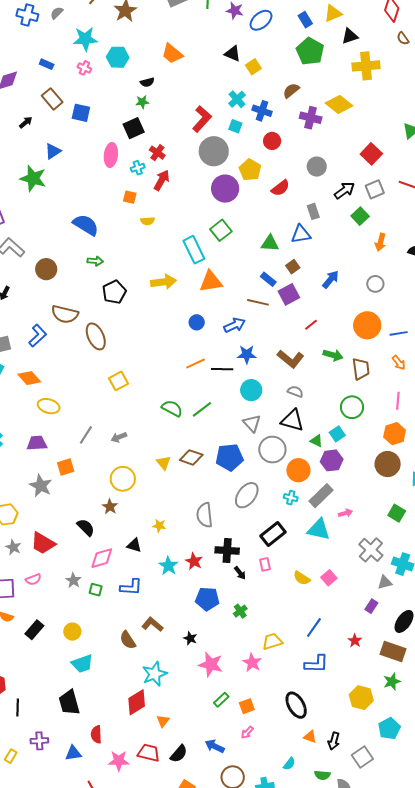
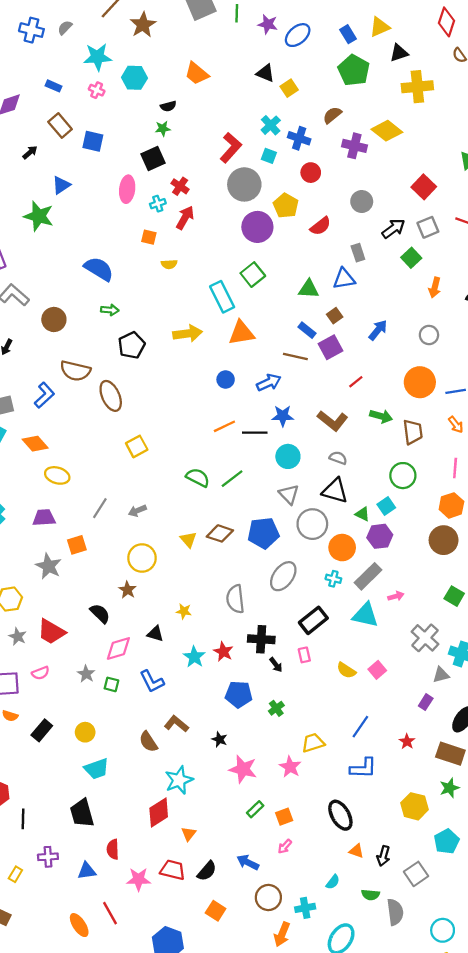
blue L-shape: (131, 587) -> (152, 681), turned 60

